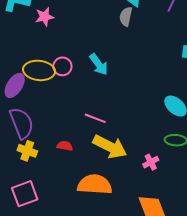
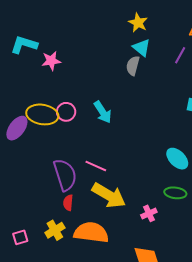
purple semicircle: (22, 123) -> (65, 175), moved
red semicircle: (65, 146) -> (68, 203), moved, turned -98
yellow cross: (27, 151) -> (55, 230), moved, turned 36
pink square: (25, 194) -> (20, 237), size x0.6

